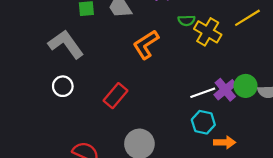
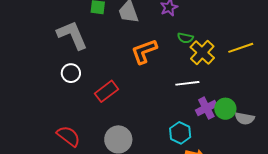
white circle: (63, 86) -> (71, 73), moved
white line: (203, 93) -> (187, 83), moved

